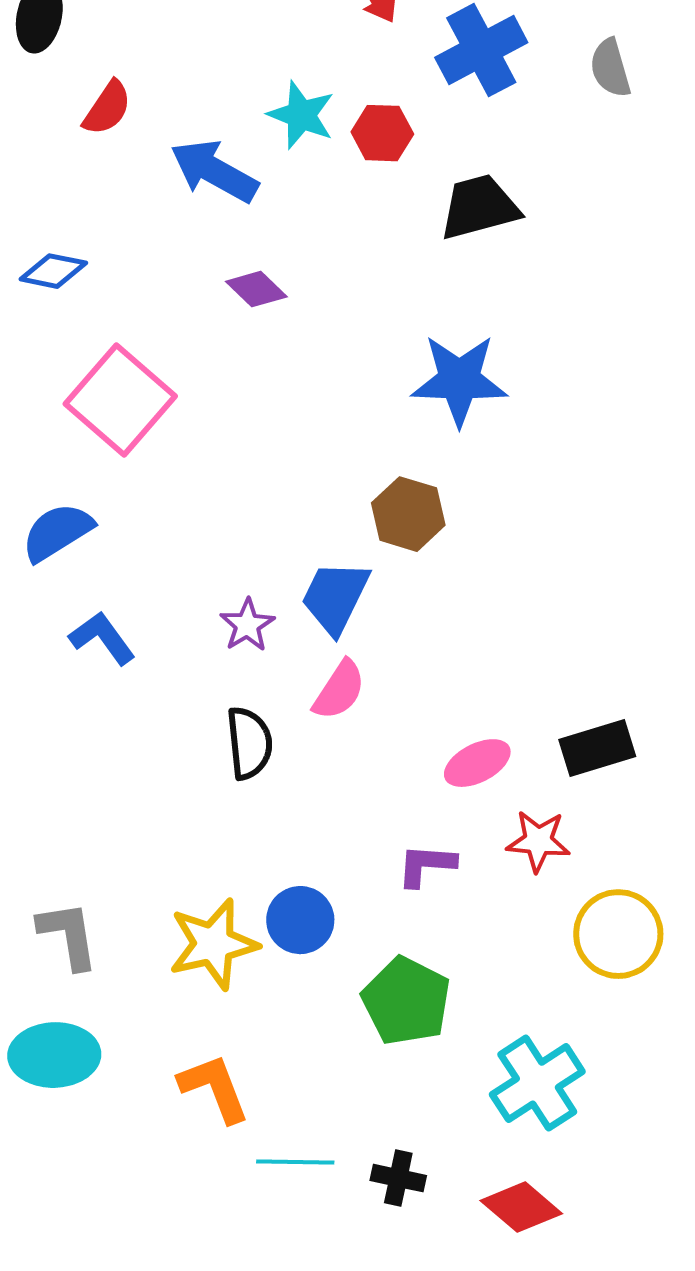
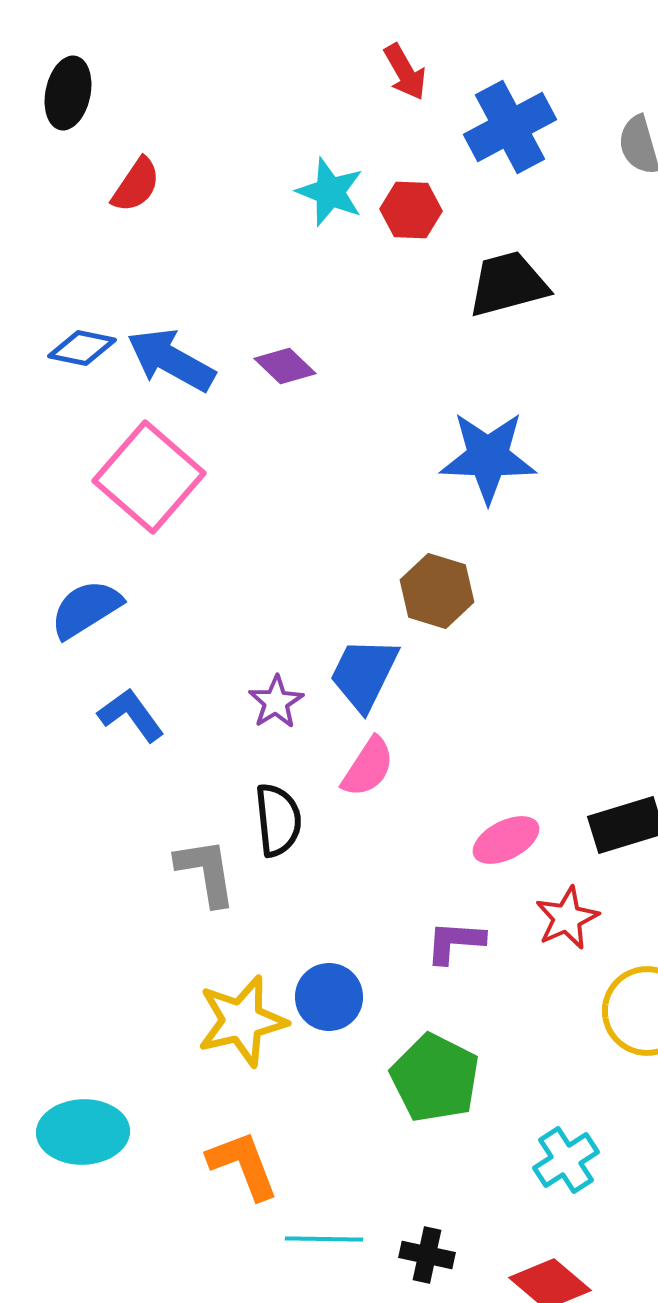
blue arrow: (214, 171) -> (171, 360), moved
red star: (538, 841) -> (567, 918), turned -30
gray L-shape: (68, 935) -> (206, 872), moved
cyan cross: (537, 1083) -> (566, 1160), size x0.7

